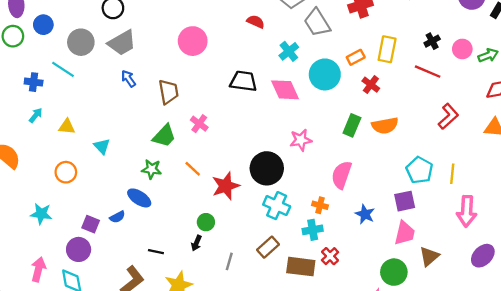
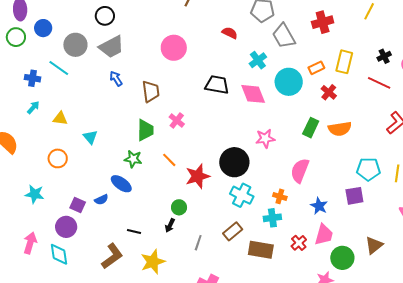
green trapezoid: (164, 136) -> (145, 130), turned -45
cyan pentagon: (419, 170) -> (368, 169), turned -30
pink trapezoid: (405, 233) -> (324, 235), moved
red cross: (330, 256) -> (299, 243), moved

